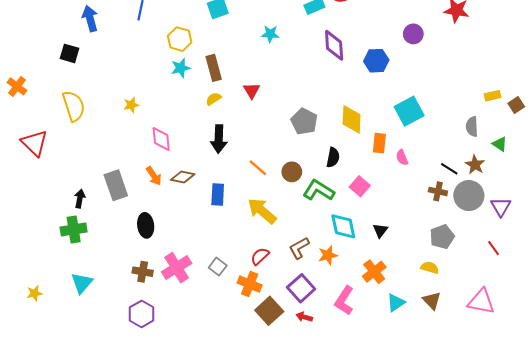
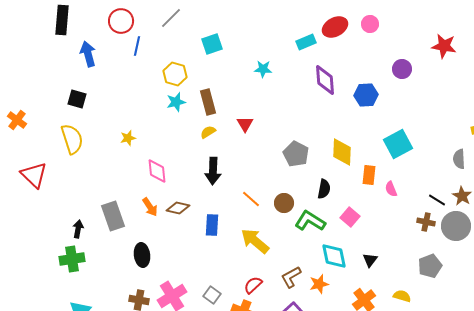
black square: (69, 53) -> (77, 99), moved
yellow semicircle: (430, 268) -> (402, 296), moved

